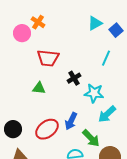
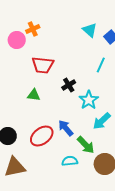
orange cross: (38, 22) -> (33, 29), turned 32
cyan triangle: (95, 23) -> (90, 30), turned -49
cyan star: (94, 93) -> (89, 100), turned 30
blue arrow: (71, 121) -> (66, 128), turned 114

